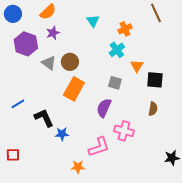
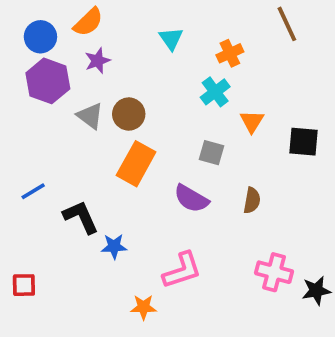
blue circle: (13, 14) -> (40, 37), moved
black square: (155, 80) -> (303, 142), moved
purple semicircle: (104, 108) -> (191, 199), turned -84
brown semicircle: (153, 109) -> (252, 200), moved
pink cross: (124, 131) -> (274, 272), moved

